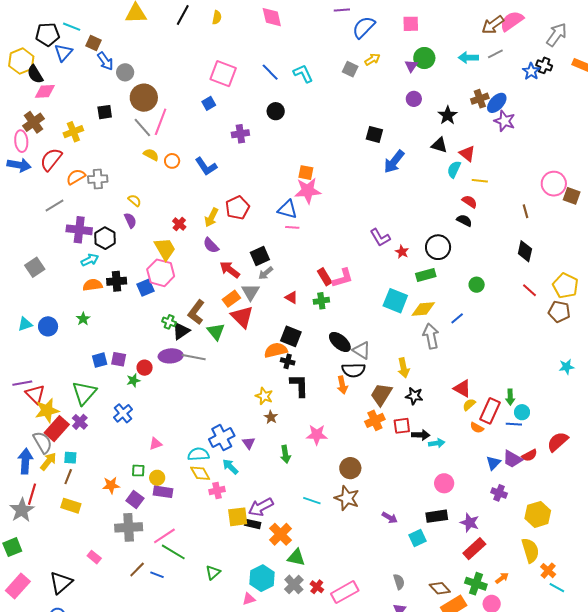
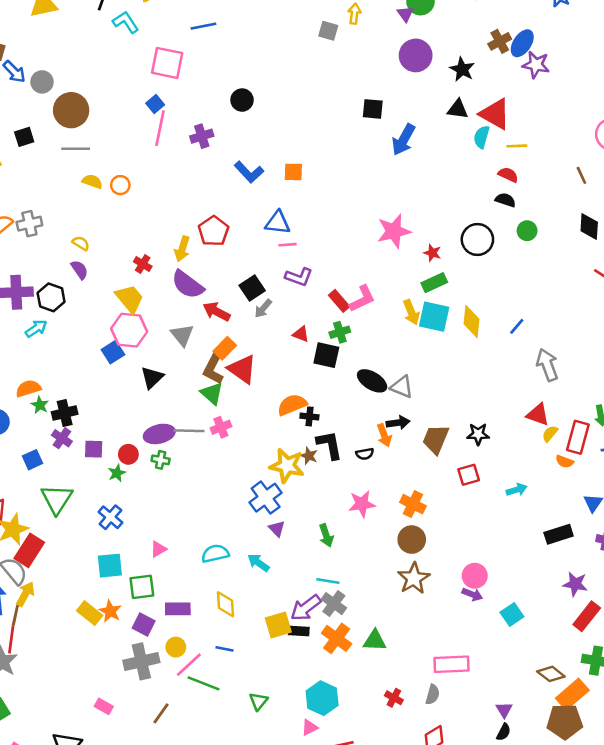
yellow arrow: (372, 59) -> (354, 14), turned -42
blue line: (270, 72) -> (203, 26), moved, turned -48
cyan L-shape: (303, 74) -> (126, 22), moved
purple circle: (414, 99) -> (416, 55), size x1.6
pink line: (161, 122) -> (160, 128), moved
gray line: (142, 128) -> (76, 149), turned -40
red triangle: (467, 154) -> (495, 114), size x1.5
blue L-shape: (206, 166) -> (249, 172), moved
pink star: (308, 191) -> (394, 231), moved
purple L-shape: (380, 237) -> (299, 277), moved, turned -30
purple semicircle: (211, 245) -> (188, 285), size x1.5
green rectangle: (426, 275) -> (434, 283), moved
black cross: (117, 281) -> (65, 413), moved
orange semicircle: (93, 285) -> (28, 388), moved
green circle: (477, 285) -> (527, 231), moved
gray triangle: (250, 292) -> (182, 335), moved
yellow diamond: (423, 309) -> (472, 321), turned -70
brown L-shape: (196, 312) -> (213, 368), moved
green cross: (169, 322) -> (161, 460), moved
black triangle: (181, 331) -> (152, 378), moved
black square: (291, 336) -> (326, 355), moved
gray arrow: (431, 336) -> (547, 365), moved
blue square: (100, 360) -> (32, 460), moved
yellow arrow: (404, 368) -> (411, 312), moved
black semicircle: (354, 370) -> (365, 454), moved, size x0.6
yellow star: (264, 396) -> (287, 466), size x1.5
brown star: (271, 417) -> (309, 456), moved
orange cross: (375, 420) -> (413, 504), moved, turned -30
purple cross: (80, 422) -> (62, 438), moved
black arrow: (421, 435) -> (398, 423), moved
blue cross: (222, 438) -> (266, 498), moved
cyan square: (70, 458) -> (110, 566), moved, size x1.5
green square: (138, 471) -> (142, 587), size x1.5
yellow diamond: (200, 473) -> (226, 604), moved, turned 35
brown line: (68, 477) -> (15, 615), moved
yellow circle: (157, 478) -> (176, 647), moved
pink circle: (444, 483) -> (475, 576), moved
orange star: (111, 485) -> (110, 611), turned -30
pink cross: (217, 491) -> (221, 427), moved
brown star: (347, 498) -> (414, 578), turned 30
cyan line: (312, 501) -> (328, 581), moved
yellow rectangle: (71, 506) -> (90, 613), moved, turned 30
black rectangle: (437, 516) -> (559, 534), moved
green triangle: (296, 557) -> (375, 641), moved
blue line: (157, 575) -> (224, 649), moved
gray semicircle: (399, 582) -> (433, 694), moved, turned 42
gray cross: (294, 584) -> (334, 604), moved
pink rectangle: (345, 592) -> (451, 664), moved, turned 36

